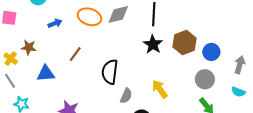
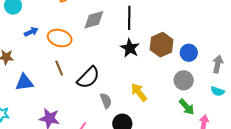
orange ellipse: (89, 17) -> (60, 38), moved
brown line: (75, 54) -> (59, 68), moved, turned -56
black semicircle: (110, 72) -> (88, 78), turned -140
gray semicircle: (126, 96) -> (106, 101), turned -42

